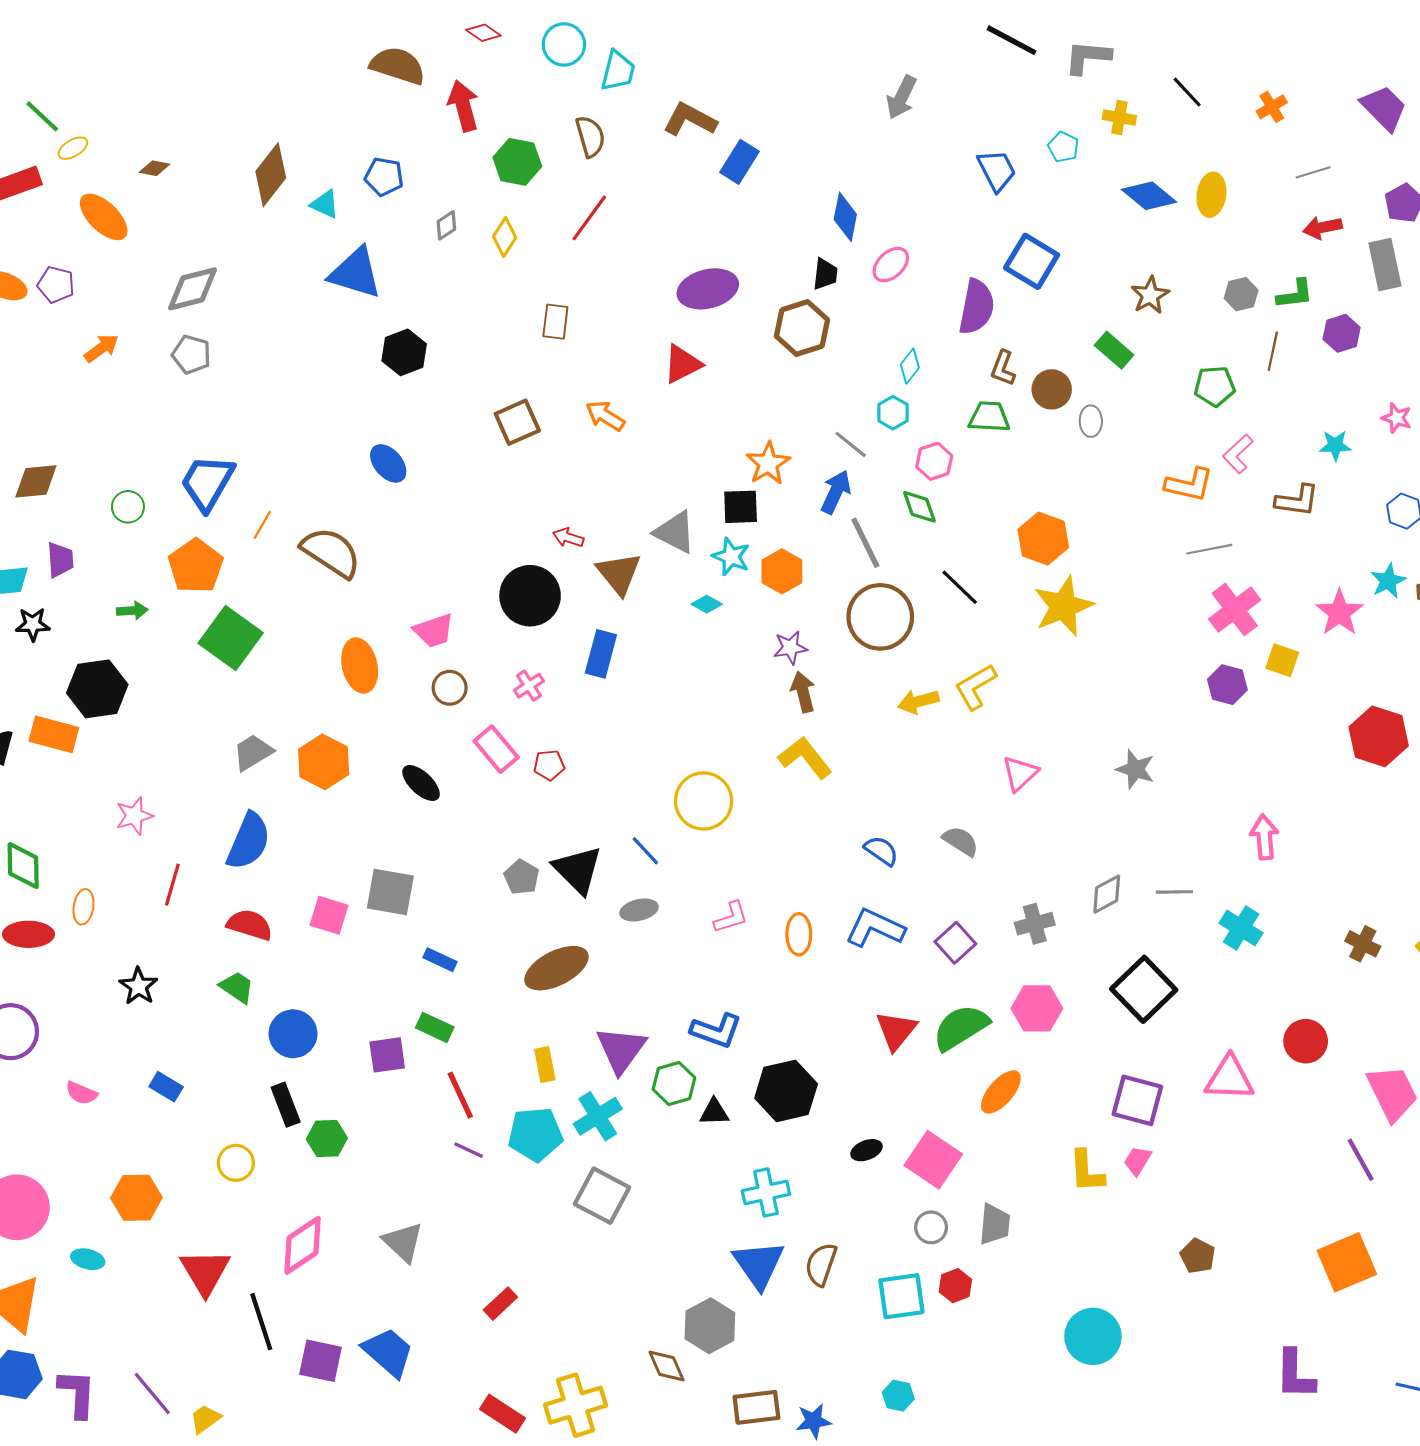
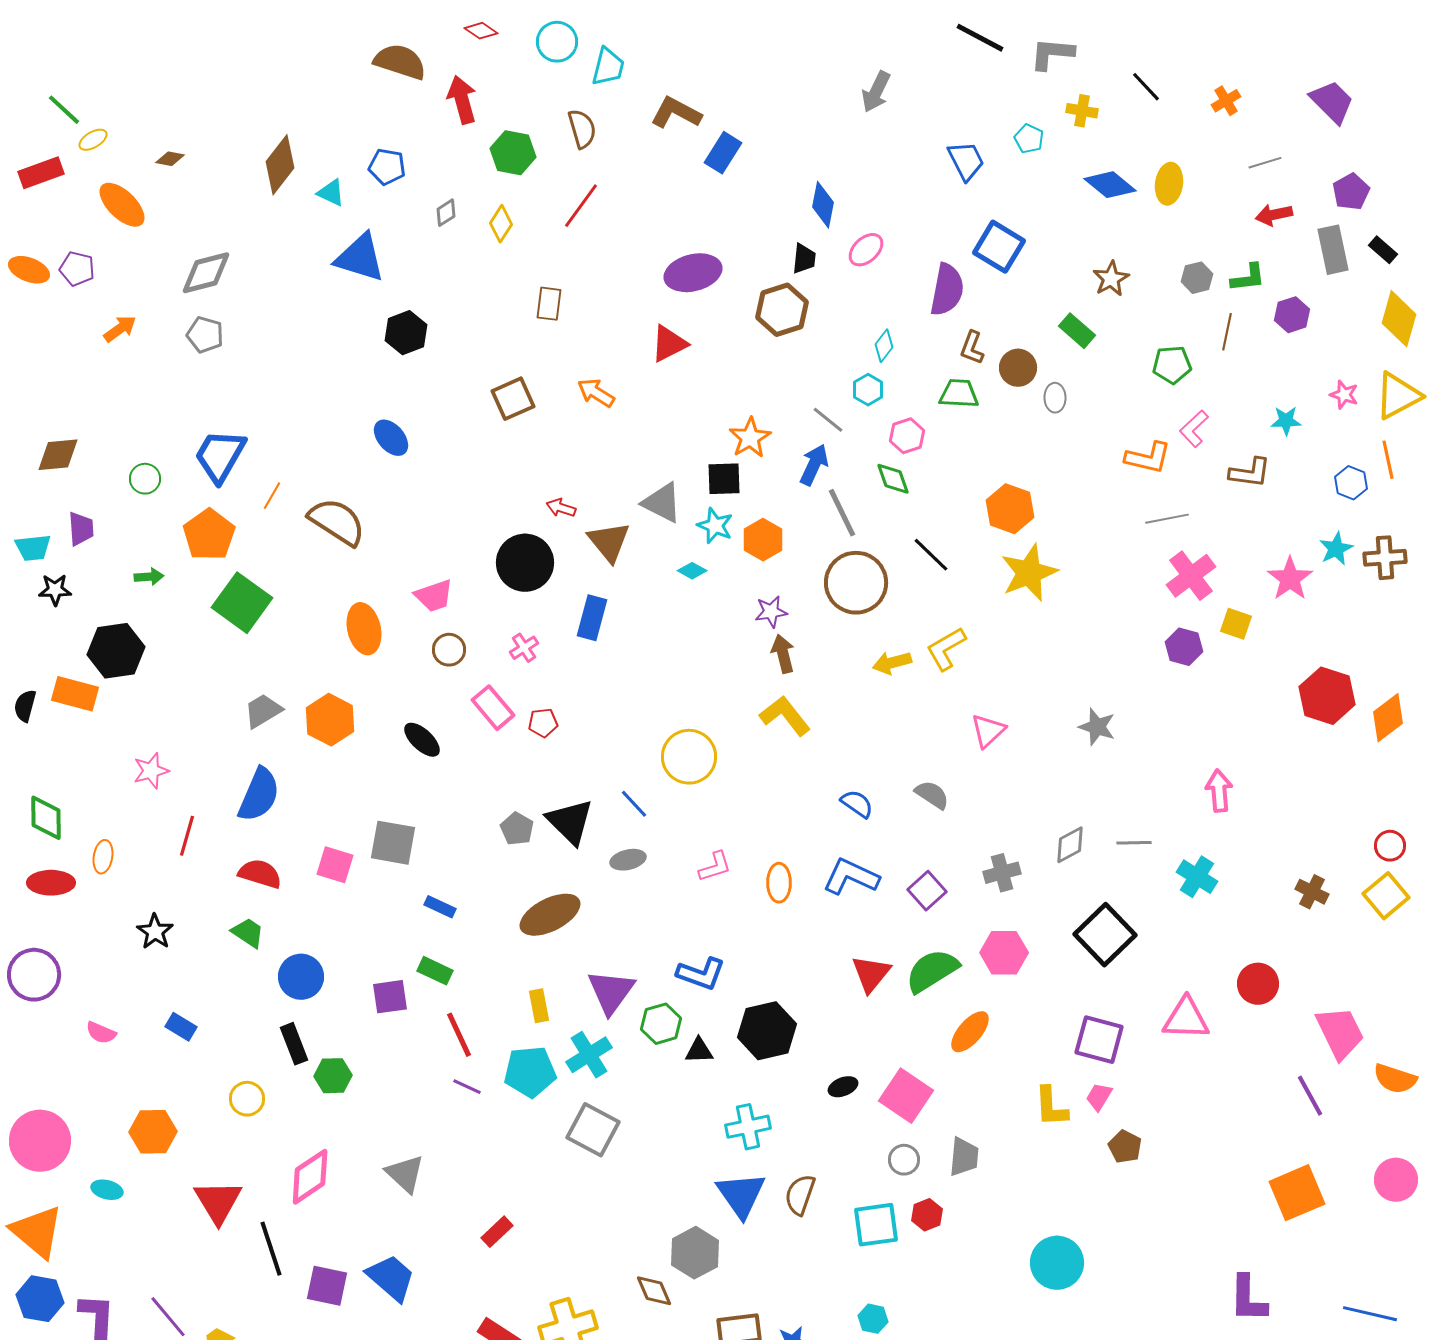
brown pentagon: (1198, 1256) -> (1125, 1147), moved

